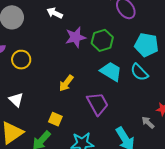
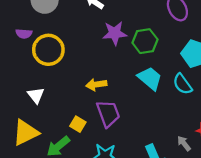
yellow circle: (21, 60) -> (48, 50), size x1.4
yellow arrow: (66, 83) -> (96, 84), turned 36
purple trapezoid: (98, 104) -> (108, 114), moved

